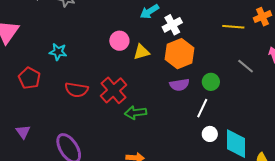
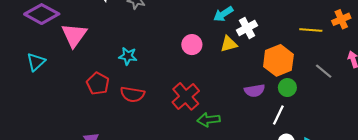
yellow triangle: (141, 52) -> (229, 44), moved
orange hexagon: (179, 54) -> (278, 60), moved
red semicircle: (76, 90) -> (132, 94), moved

